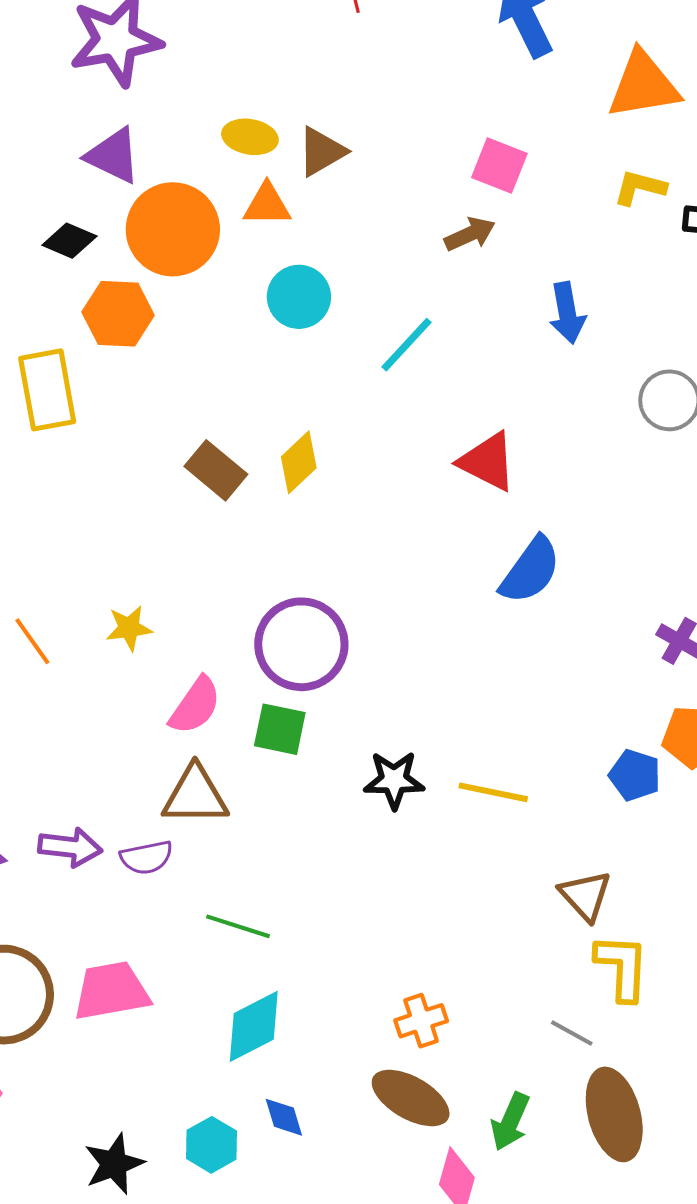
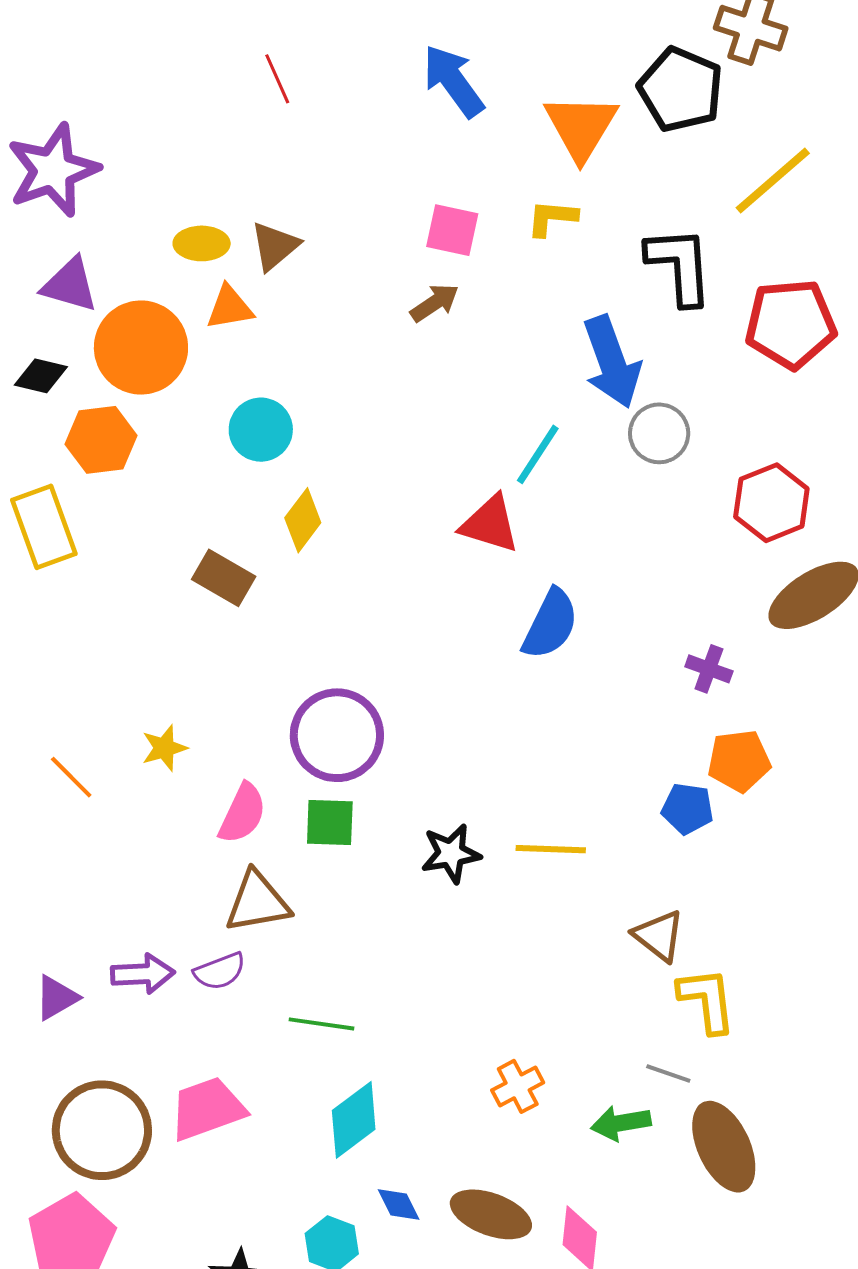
orange triangle: (643, 85) -> (581, 127), turned -40
yellow L-shape: (640, 187) -> (552, 218), moved
cyan circle: (299, 297) -> (261, 430), moved
blue arrow: (567, 313) -> (612, 362), moved, size x1.5
cyan line: (406, 345) -> (538, 454), moved
yellow diamond: (299, 462) -> (303, 520), moved
brown ellipse: (411, 1098) -> (491, 1214), moved
green arrow: (510, 1122) -> (621, 1123), moved, turned 66

